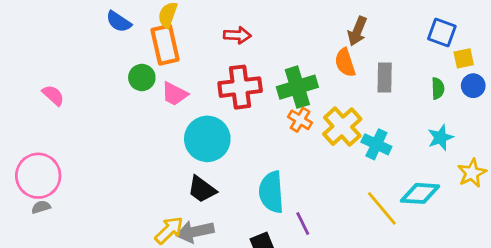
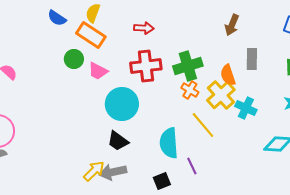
orange rectangle: (165, 45) -> (91, 35), turned -44
orange semicircle: (345, 63) -> (228, 75), moved
yellow line: (382, 208) -> (203, 125), moved

